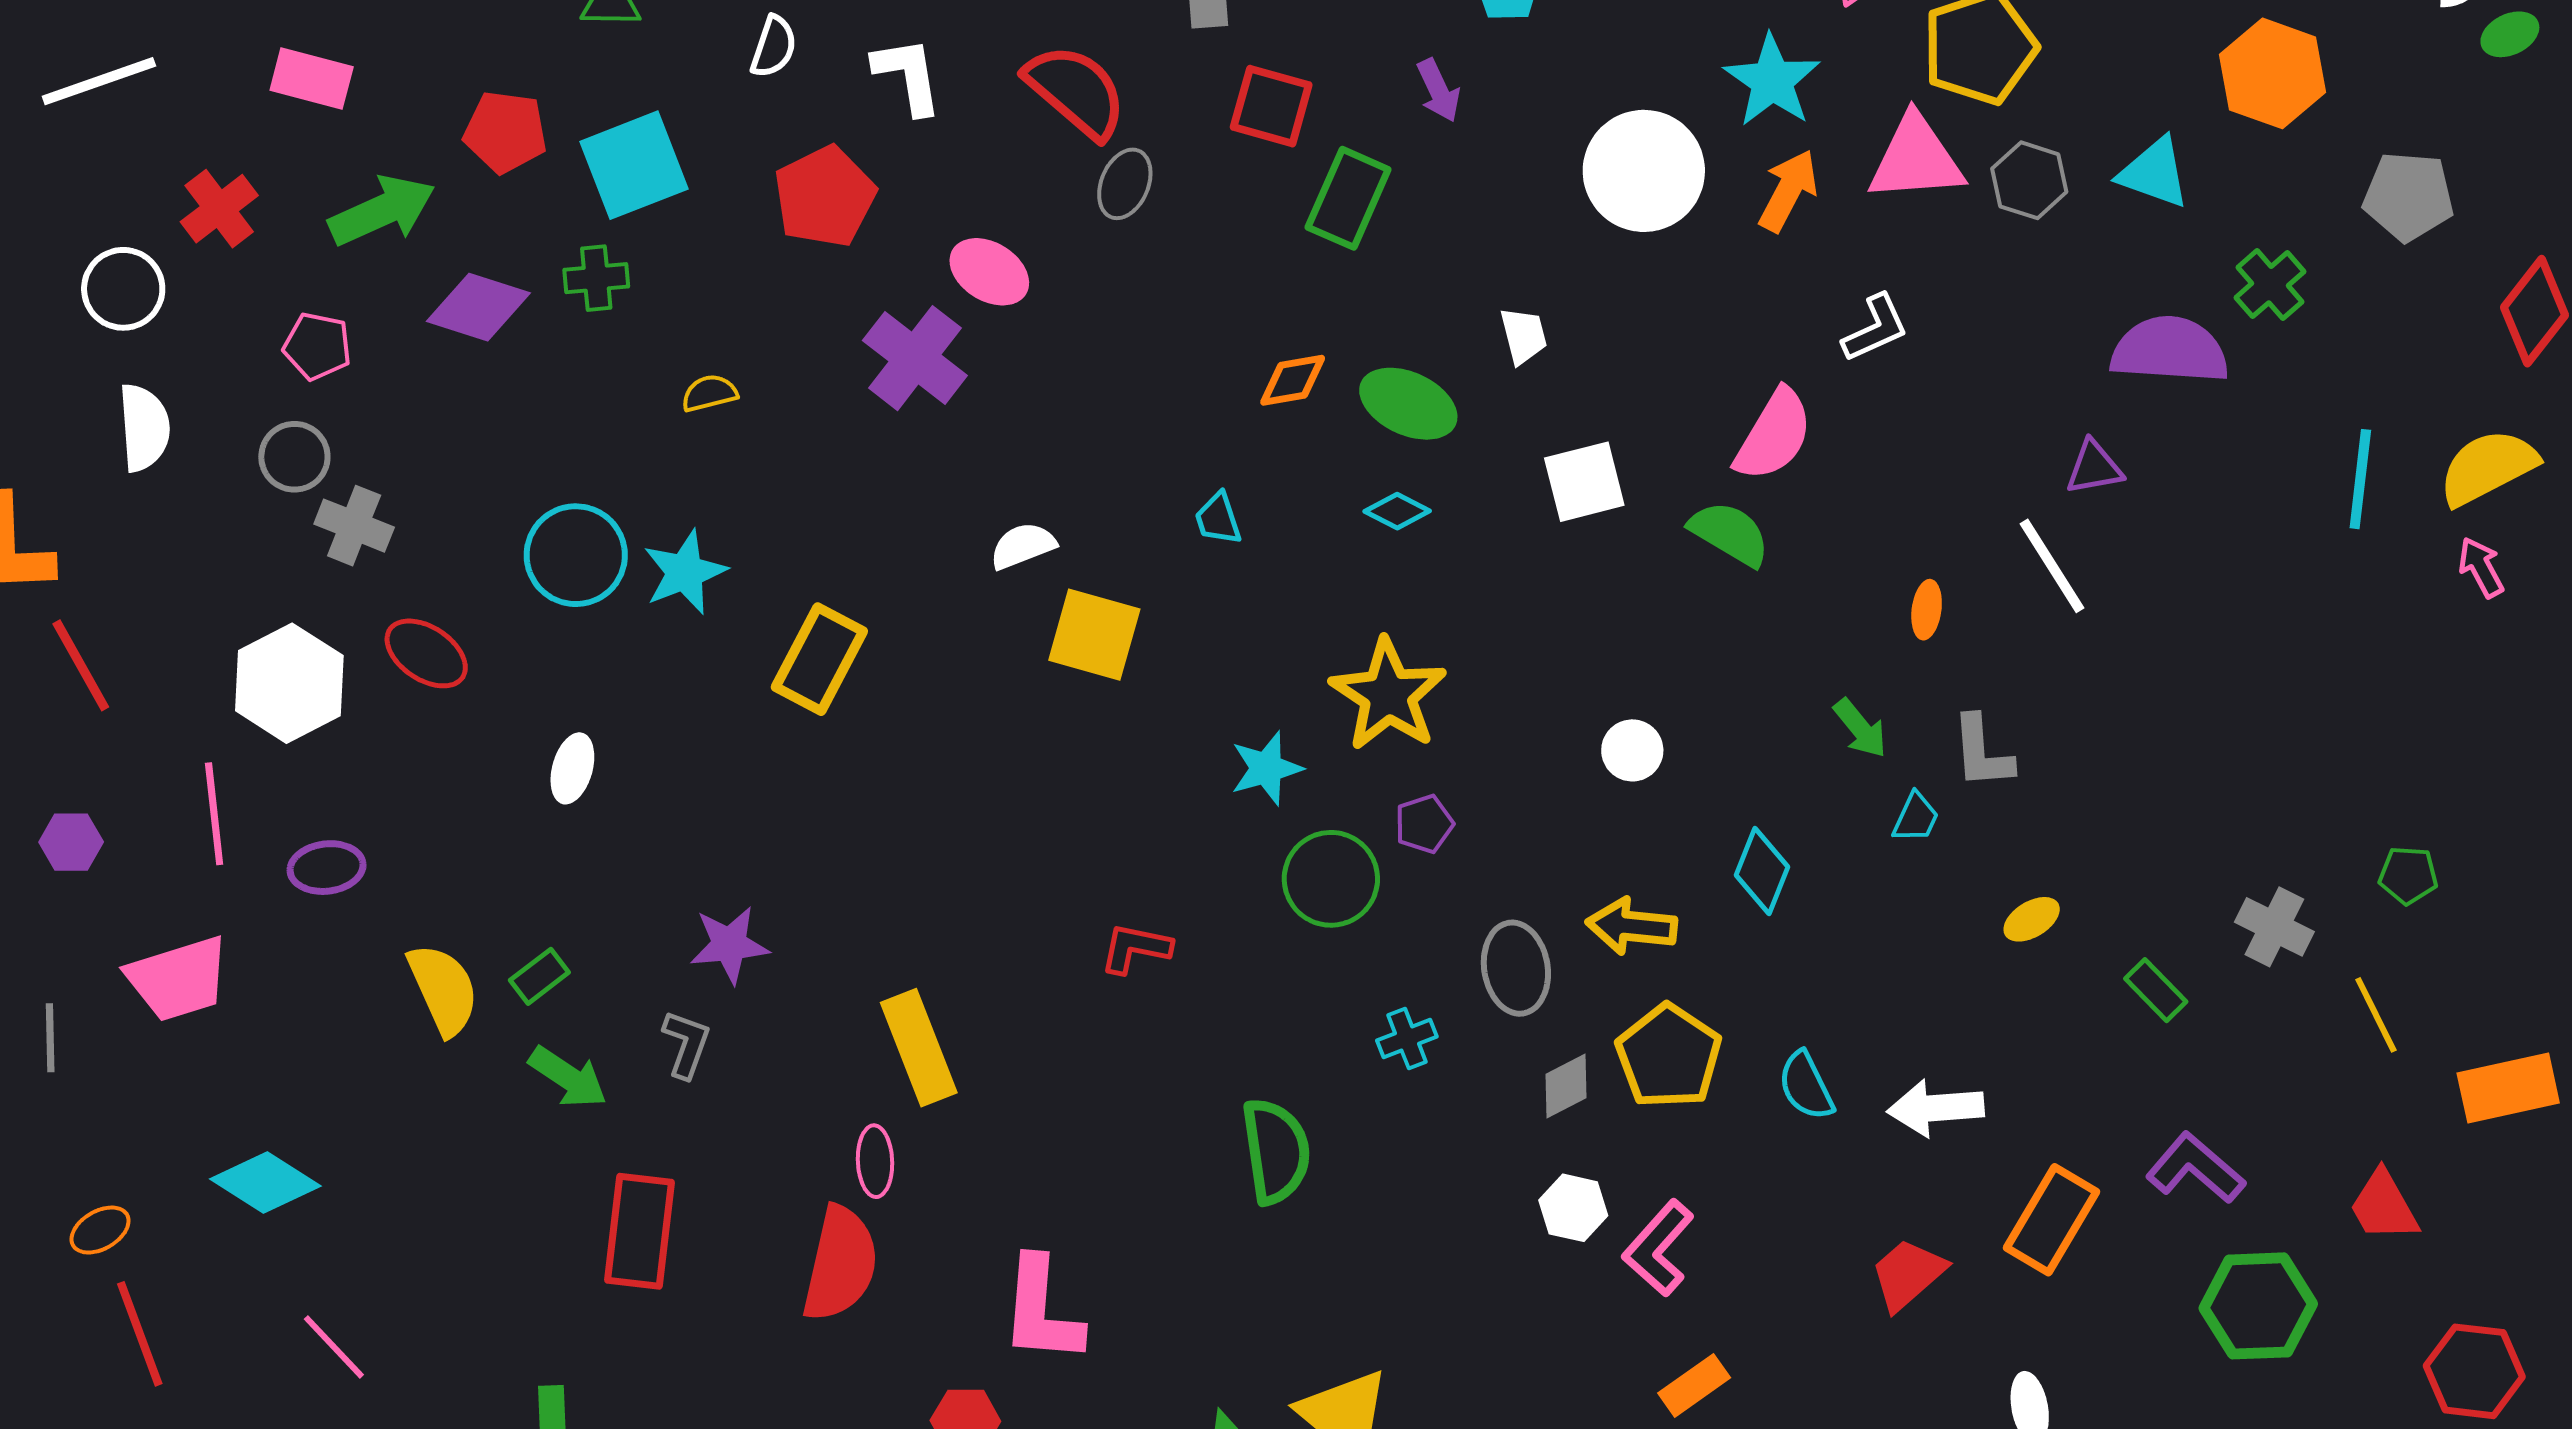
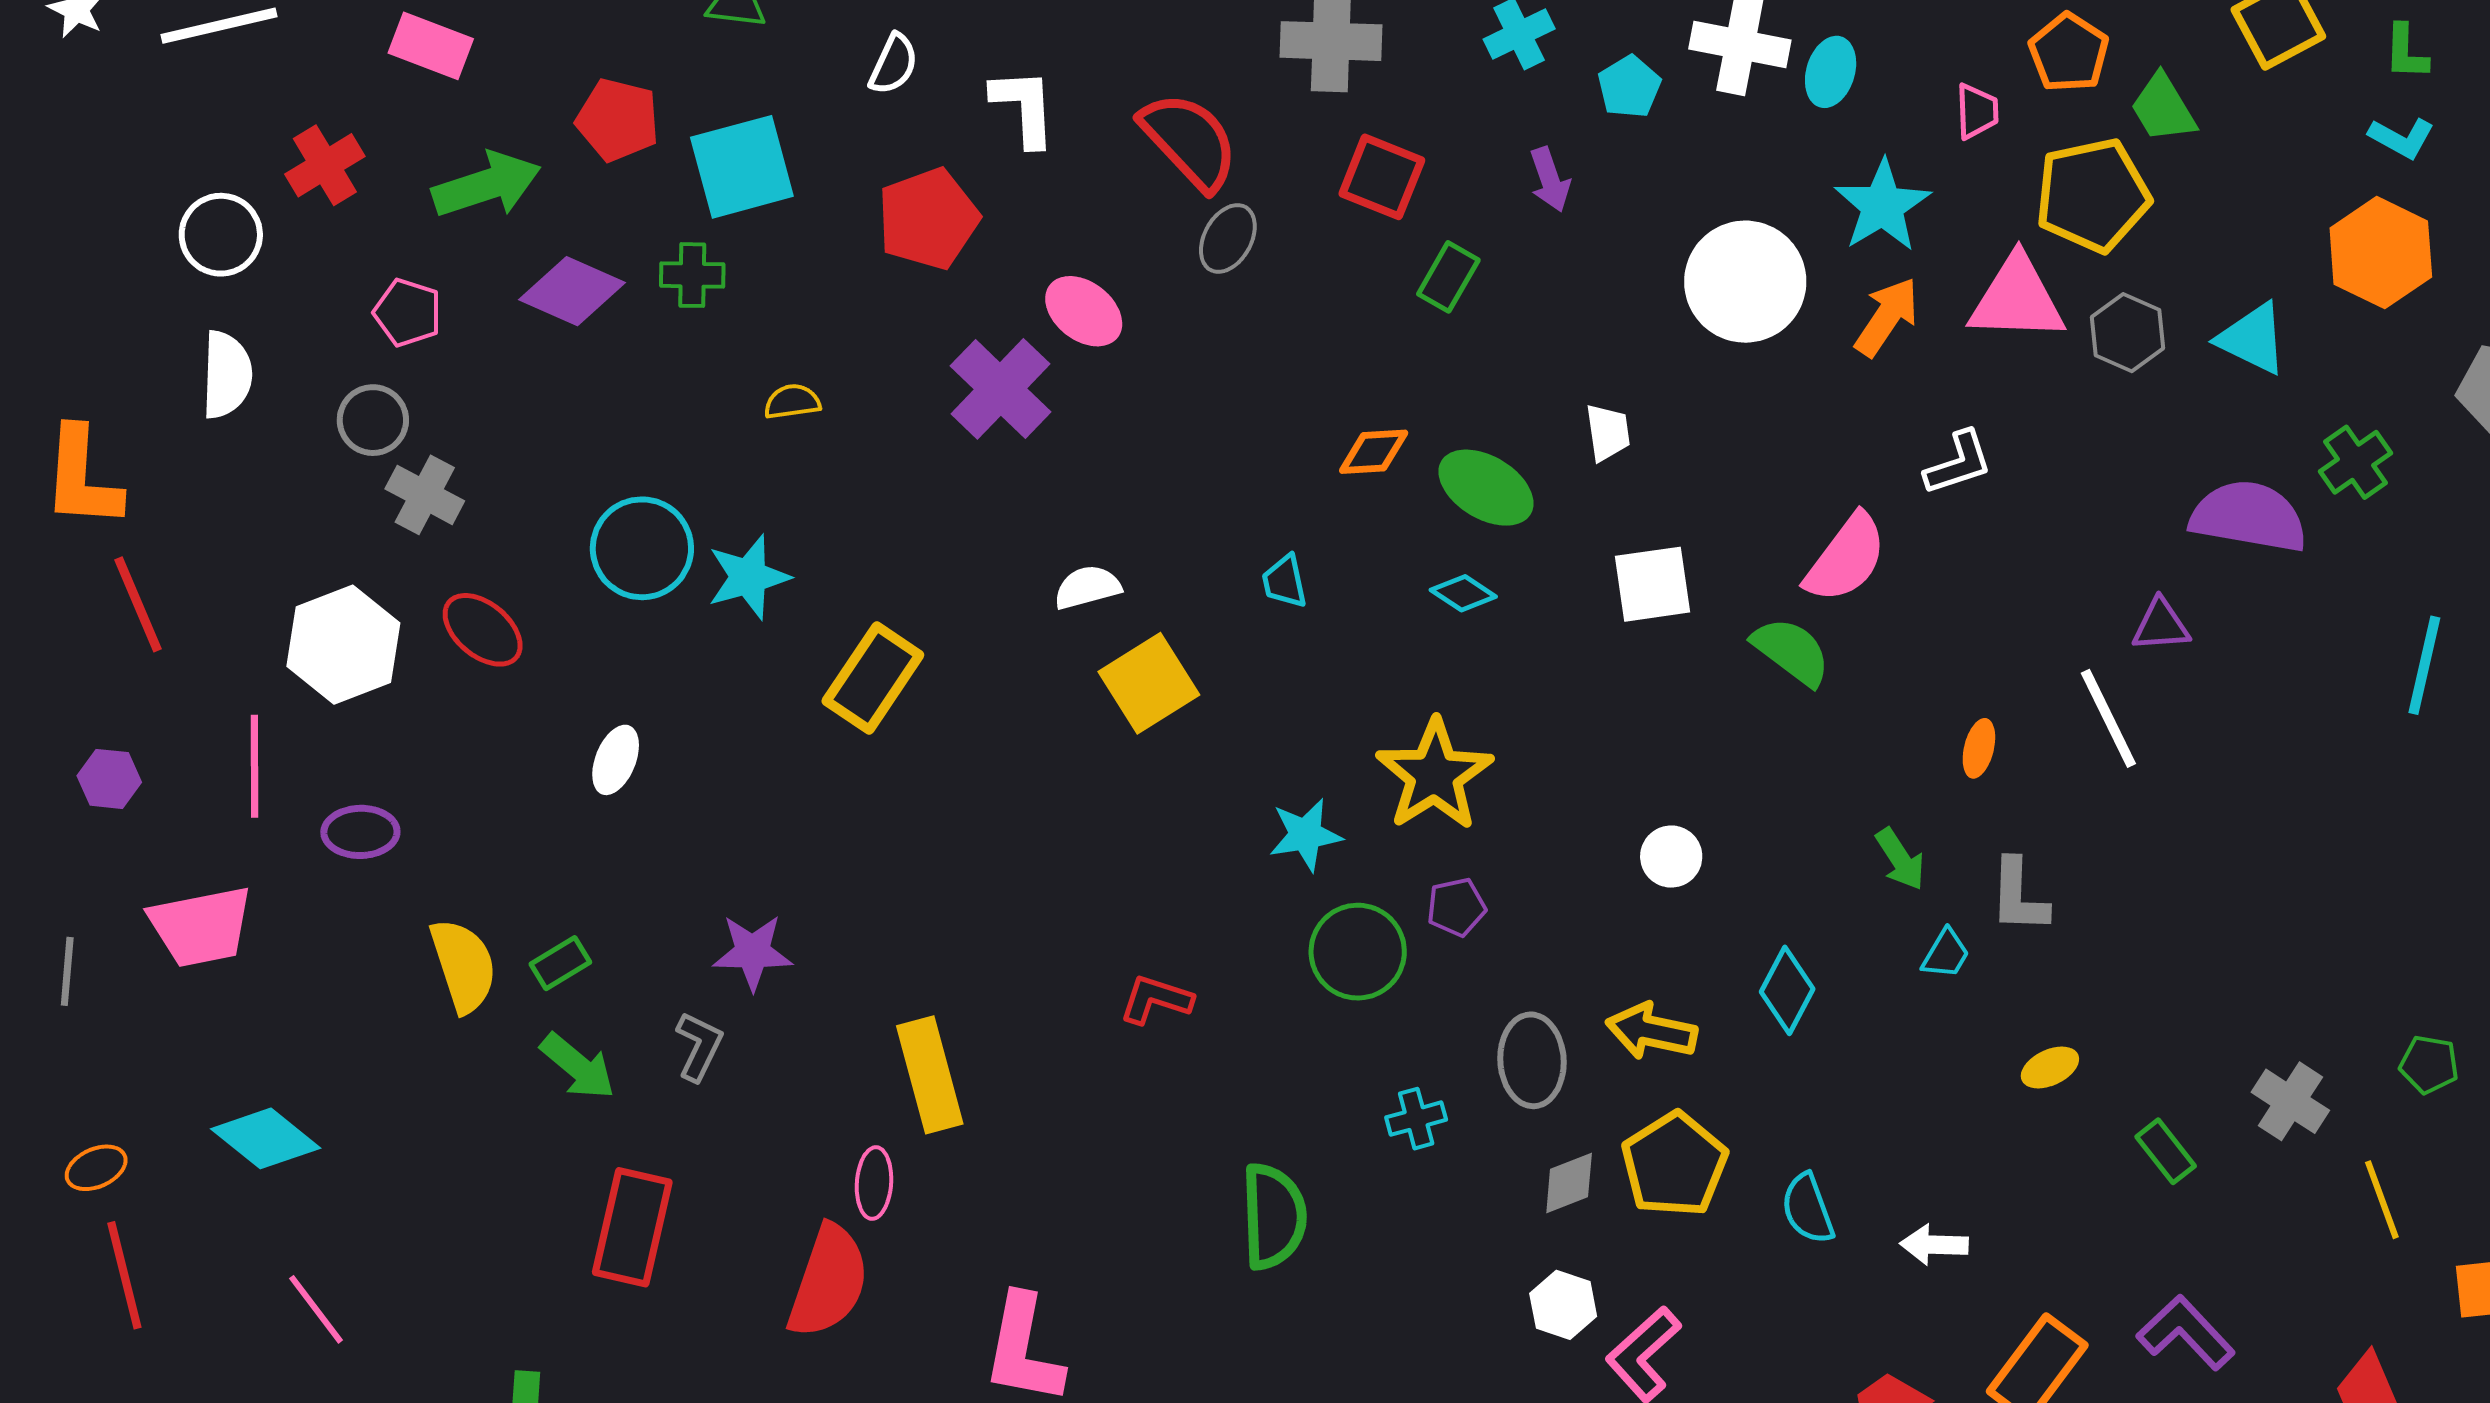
green rectangle: (1348, 198) -> (1448, 277), size x0.7
yellow square: (1094, 635) -> (1149, 683), turned 36
white arrow: (1936, 1108) -> (1934, 1245), size x0.7

